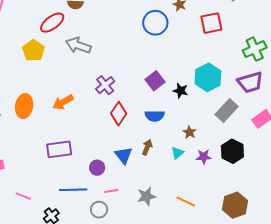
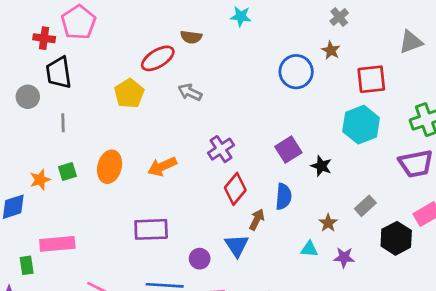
gray arrow: (78, 45) -> (190, 92), size x0.7
cyan hexagon: (208, 77) -> (361, 125), moved
gray rectangle: (227, 110) -> (365, 206), moved, size x0.7
blue semicircle: (155, 116) -> (283, 197), turned -90
brown arrow: (147, 147) -> (257, 220), moved
black hexagon: (232, 151) -> (396, 238), moved
cyan triangle: (177, 153) -> (309, 249), turned 40

